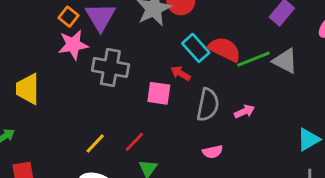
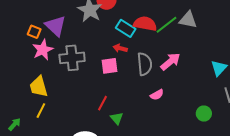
yellow trapezoid: (28, 89) -> (39, 87), moved
pink arrow: (244, 111) -> (170, 62), size x1.5
yellow line: (95, 143) -> (41, 111), moved

